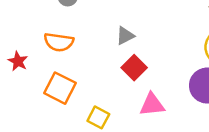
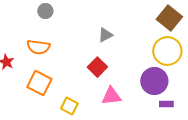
gray triangle: (125, 36) -> (105, 35), moved

